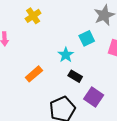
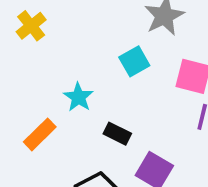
cyan star: (66, 55) -> (78, 97), moved

